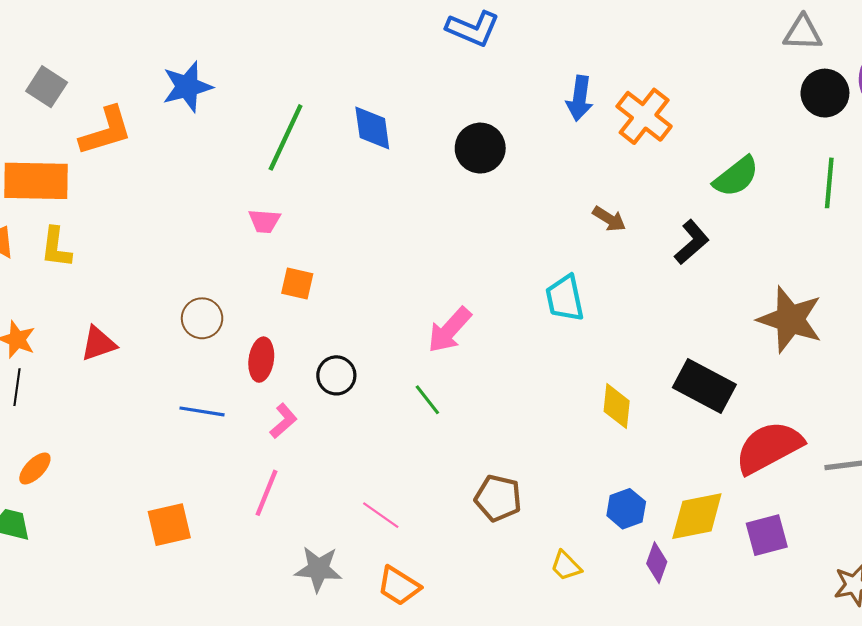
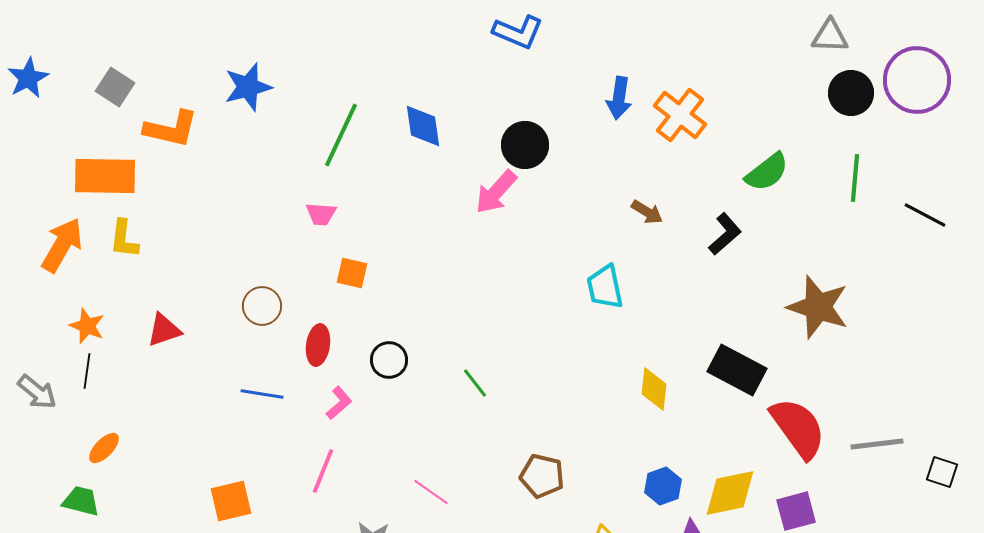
orange L-shape: (106, 131) -> (171, 129), turned 30
pink arrow: (450, 330) -> (496, 192), moved
red semicircle: (769, 447) -> (798, 428), turned 82

